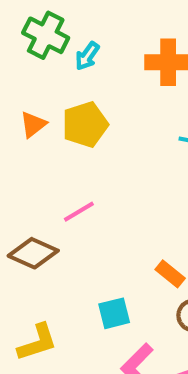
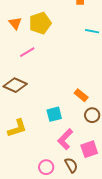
orange triangle: (33, 125) -> (15, 23), turned -32
pink line: (79, 212) -> (27, 52), moved

